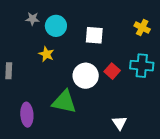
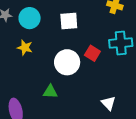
green triangle: (64, 102) -> (50, 92), size x0.6

